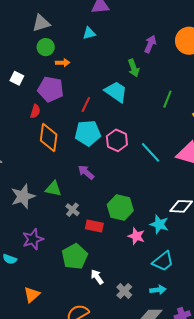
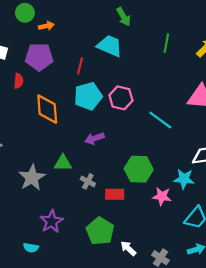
red semicircle: (35, 111) -> (18, 81), moved
cyan line: (151, 152) -> (160, 120), moved
purple arrow: (86, 172) -> (95, 138), turned -48

